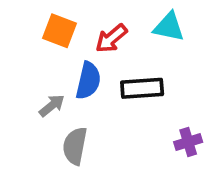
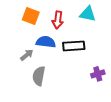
red arrow: (111, 38) -> (58, 20), turned -42
blue semicircle: (88, 81) -> (46, 42), turned -96

